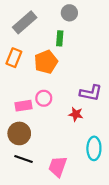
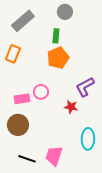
orange pentagon: (46, 62) -> (58, 58), moved
purple L-shape: (91, 93) -> (85, 87), turned 140
black line: (23, 159) -> (27, 159), moved

